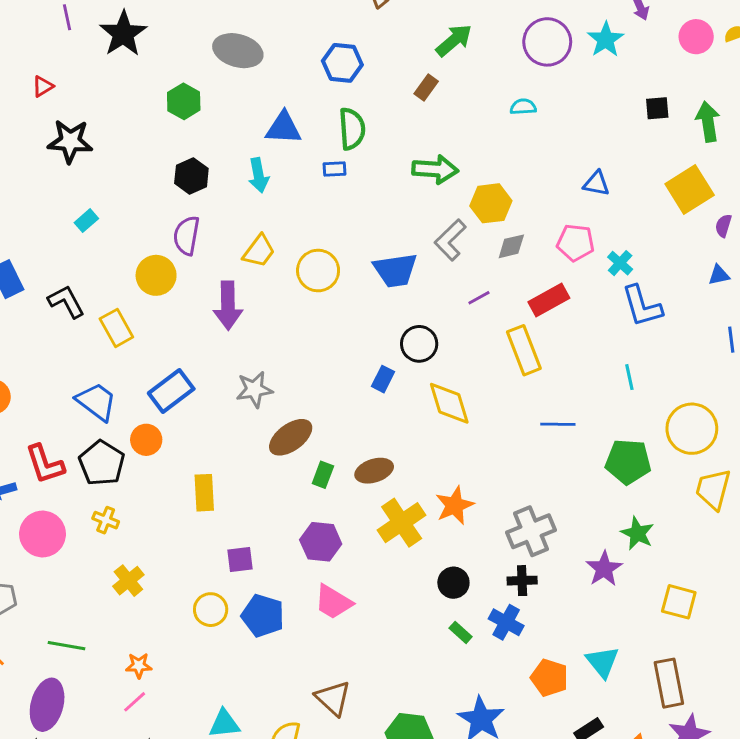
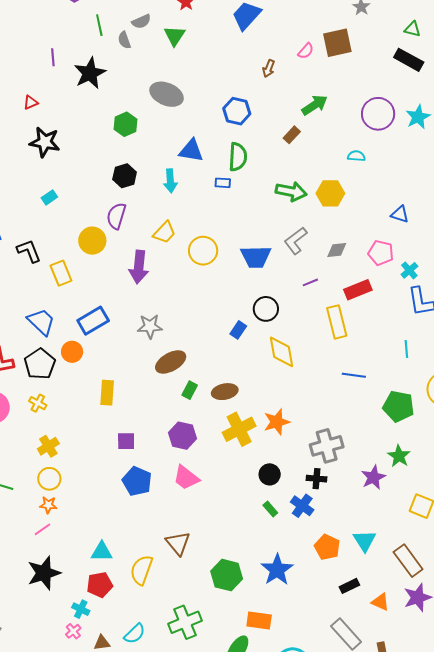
yellow hexagon: (491, 203) -> (330, 193), moved
yellow circle: (211, 610) -> (49, 479), moved
brown rectangle: (669, 683) -> (408, 561), turned -32

